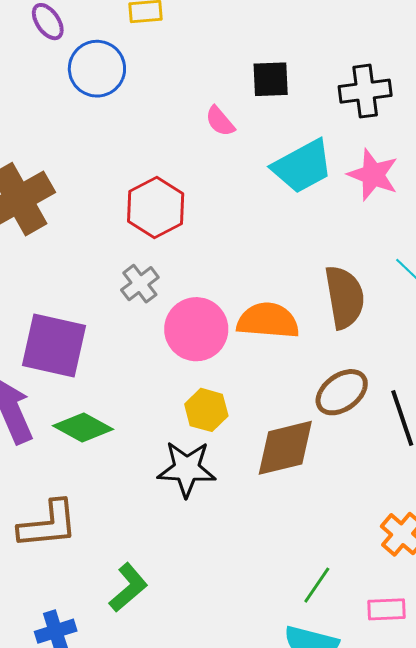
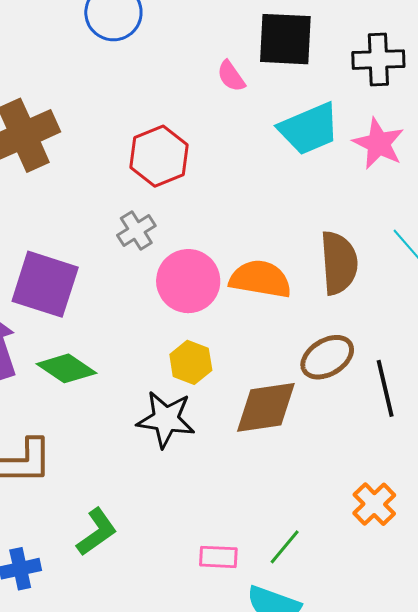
black square: (271, 79) -> (285, 39), size x1.5
pink rectangle: (387, 609) -> (218, 557), moved

